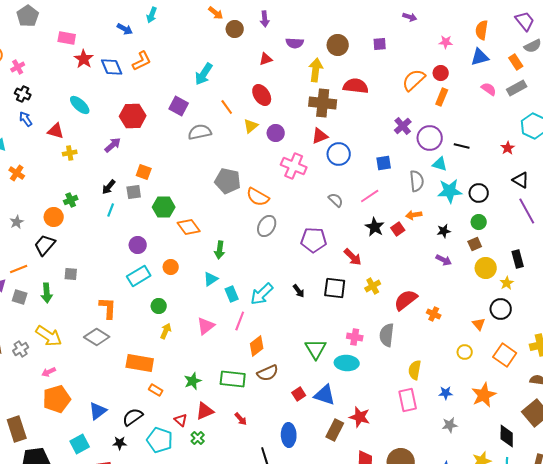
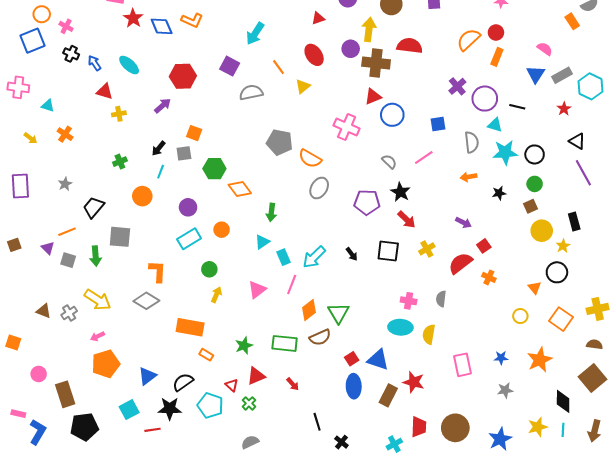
blue triangle: (480, 57) -> (536, 74), moved, turned -42
orange L-shape: (142, 61) -> (192, 20), turned 50
pink cross: (18, 67) -> (66, 26), turned -32
gray rectangle: (517, 88) -> (562, 75), moved
blue arrow: (26, 119) -> (95, 63), moved
purple circle: (276, 133) -> (351, 49), moved
orange circle: (54, 217) -> (142, 196), moved
black star: (375, 227) -> (400, 192), moved
red square: (398, 229) -> (484, 246), moved
purple arrow: (444, 260) -> (463, 223), moved
gray square: (71, 274) -> (120, 237), size x1.6
gray semicircle: (387, 335) -> (441, 299), size x0.7
green triangle: (316, 349) -> (338, 313), moved
yellow semicircle: (415, 370) -> (429, 334), moved
blue ellipse: (289, 435) -> (354, 386), moved
black star: (120, 443) -> (170, 409), size x1.6

